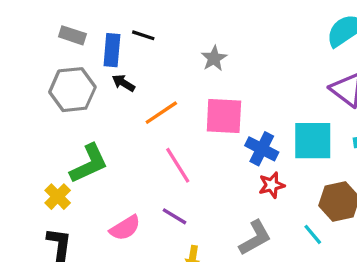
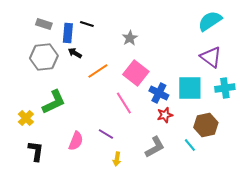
pink square: (224, 116) -> (136, 73), turned 35
pink line: (178, 165) -> (124, 103), moved
yellow cross: (58, 197) -> (26, 118), moved
pink semicircle: (125, 228) -> (76, 141), turned -36

